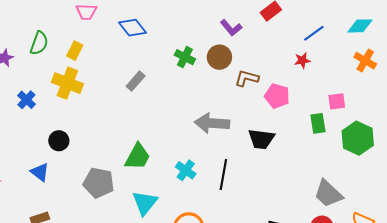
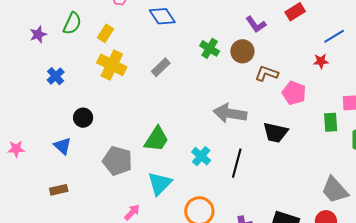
yellow cross: (67, 83) -> (112, 65), moved

